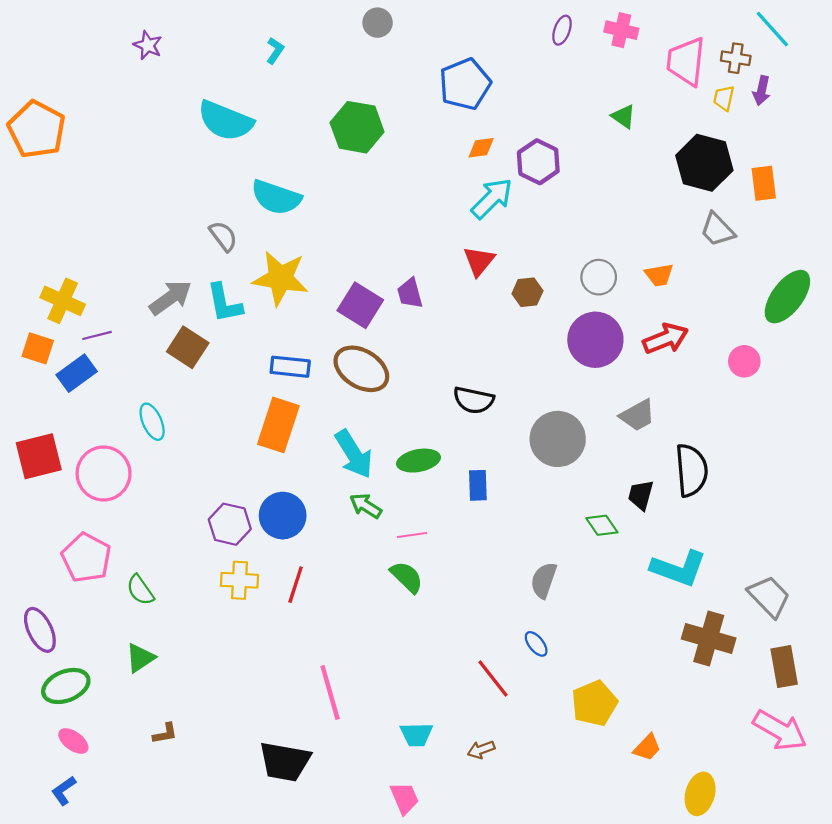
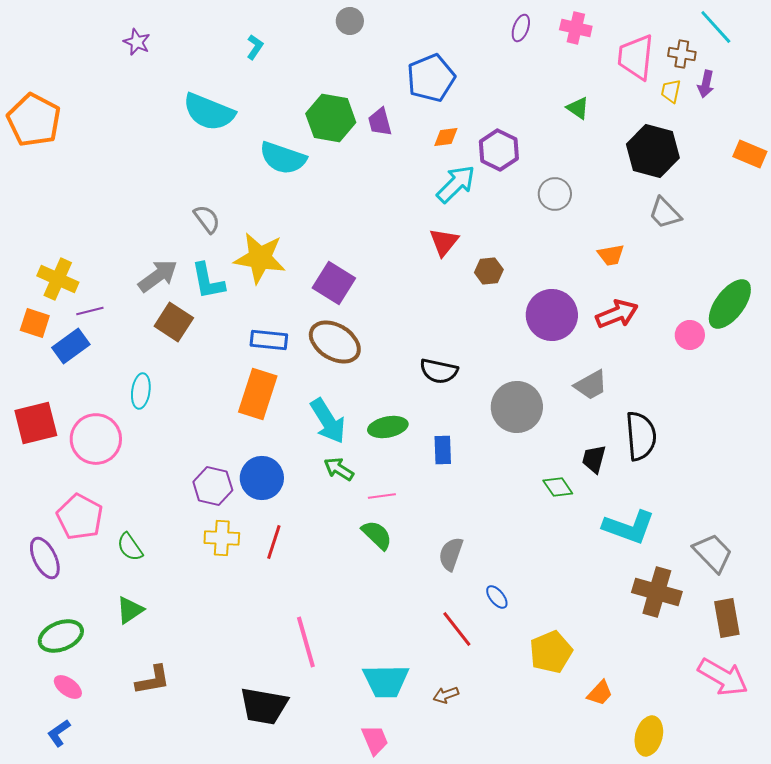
orange rectangle: (764, 183) -> (750, 154), moved, turned -60
cyan semicircle: (276, 197) -> (283, 158), moved
gray circle: (599, 277) -> (555, 194), moved
purple trapezoid: (410, 293) -> (380, 122), moved
green ellipse: (787, 297) -> (730, 304), moved
cyan ellipse: (152, 422) -> (141, 391), turned 32
gray semicircle: (544, 580) -> (451, 554), moved
purple ellipse: (40, 630) -> (45, 558), moved
brown L-shape: (165, 733) -> (153, 680), size x1.5
cyan trapezoid: (416, 735) -> (386, 681), size x1.5

